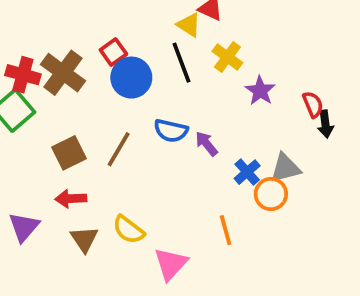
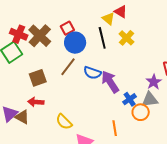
purple star: (260, 91) -> (154, 82), moved
purple arrow: (206, 144) -> (110, 82), size x1.6
brown line: (119, 149) -> (68, 67), moved
brown triangle: (84, 239) -> (22, 117), moved, turned -35

